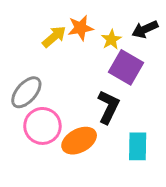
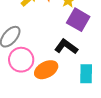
black L-shape: (108, 107) -> (66, 47), turned -80

